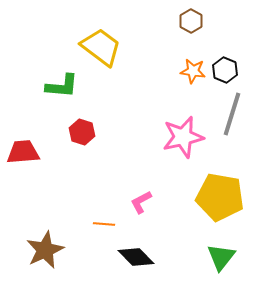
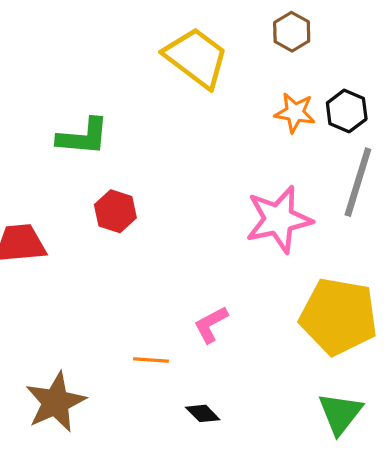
yellow trapezoid: (101, 47) -> (196, 58), moved
black diamond: (136, 257) -> (203, 413), size x0.6

